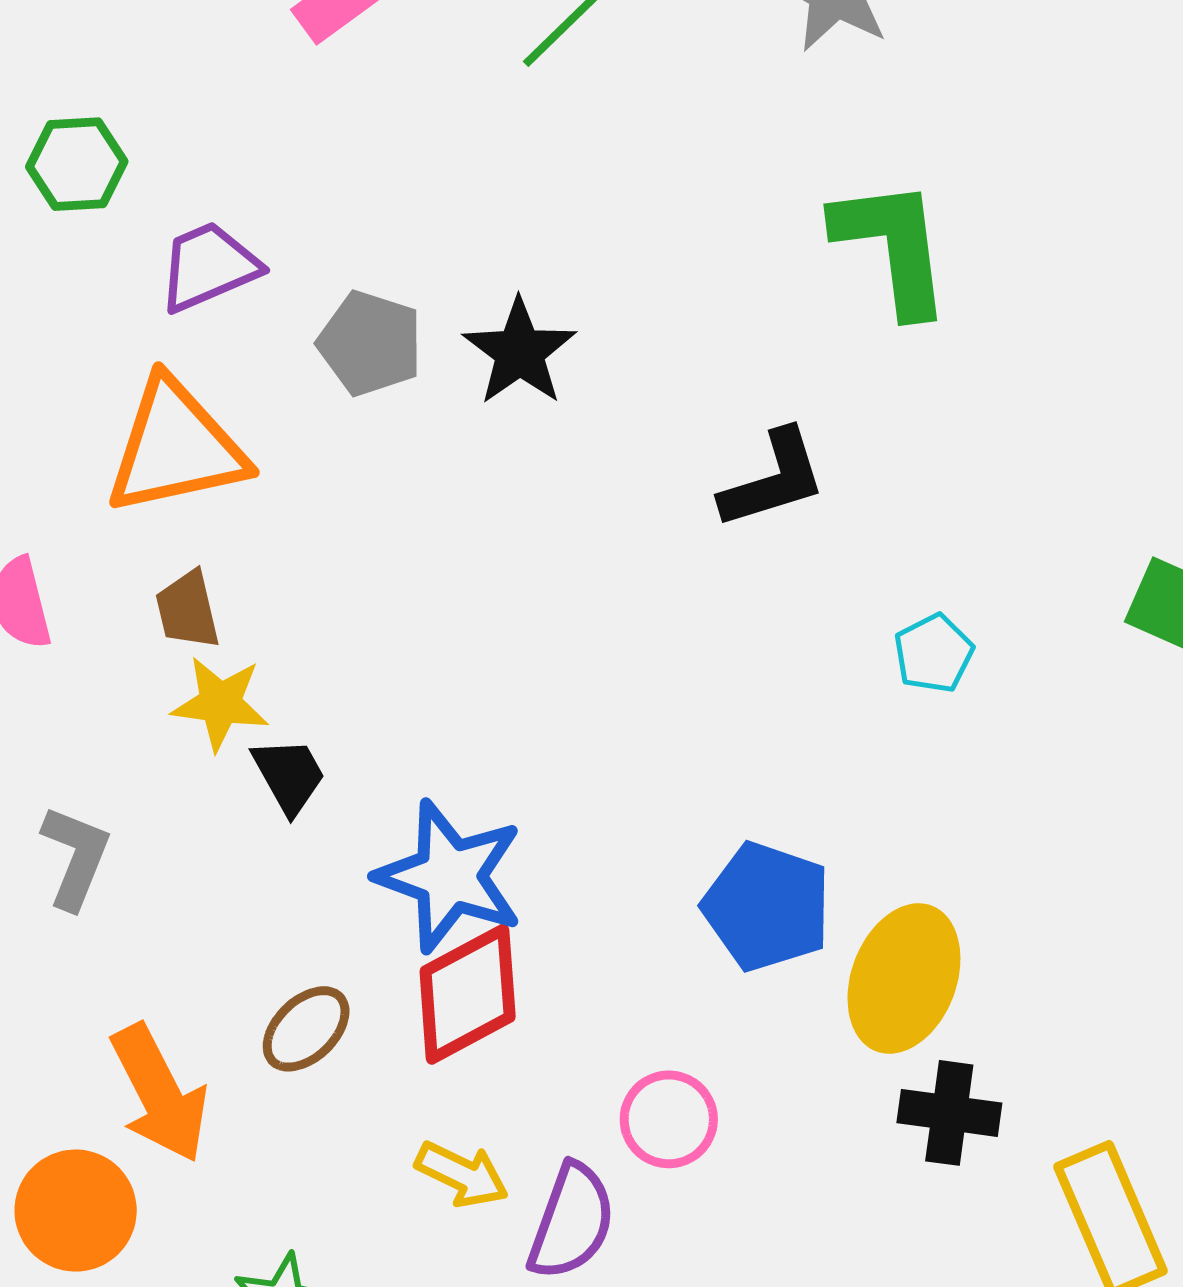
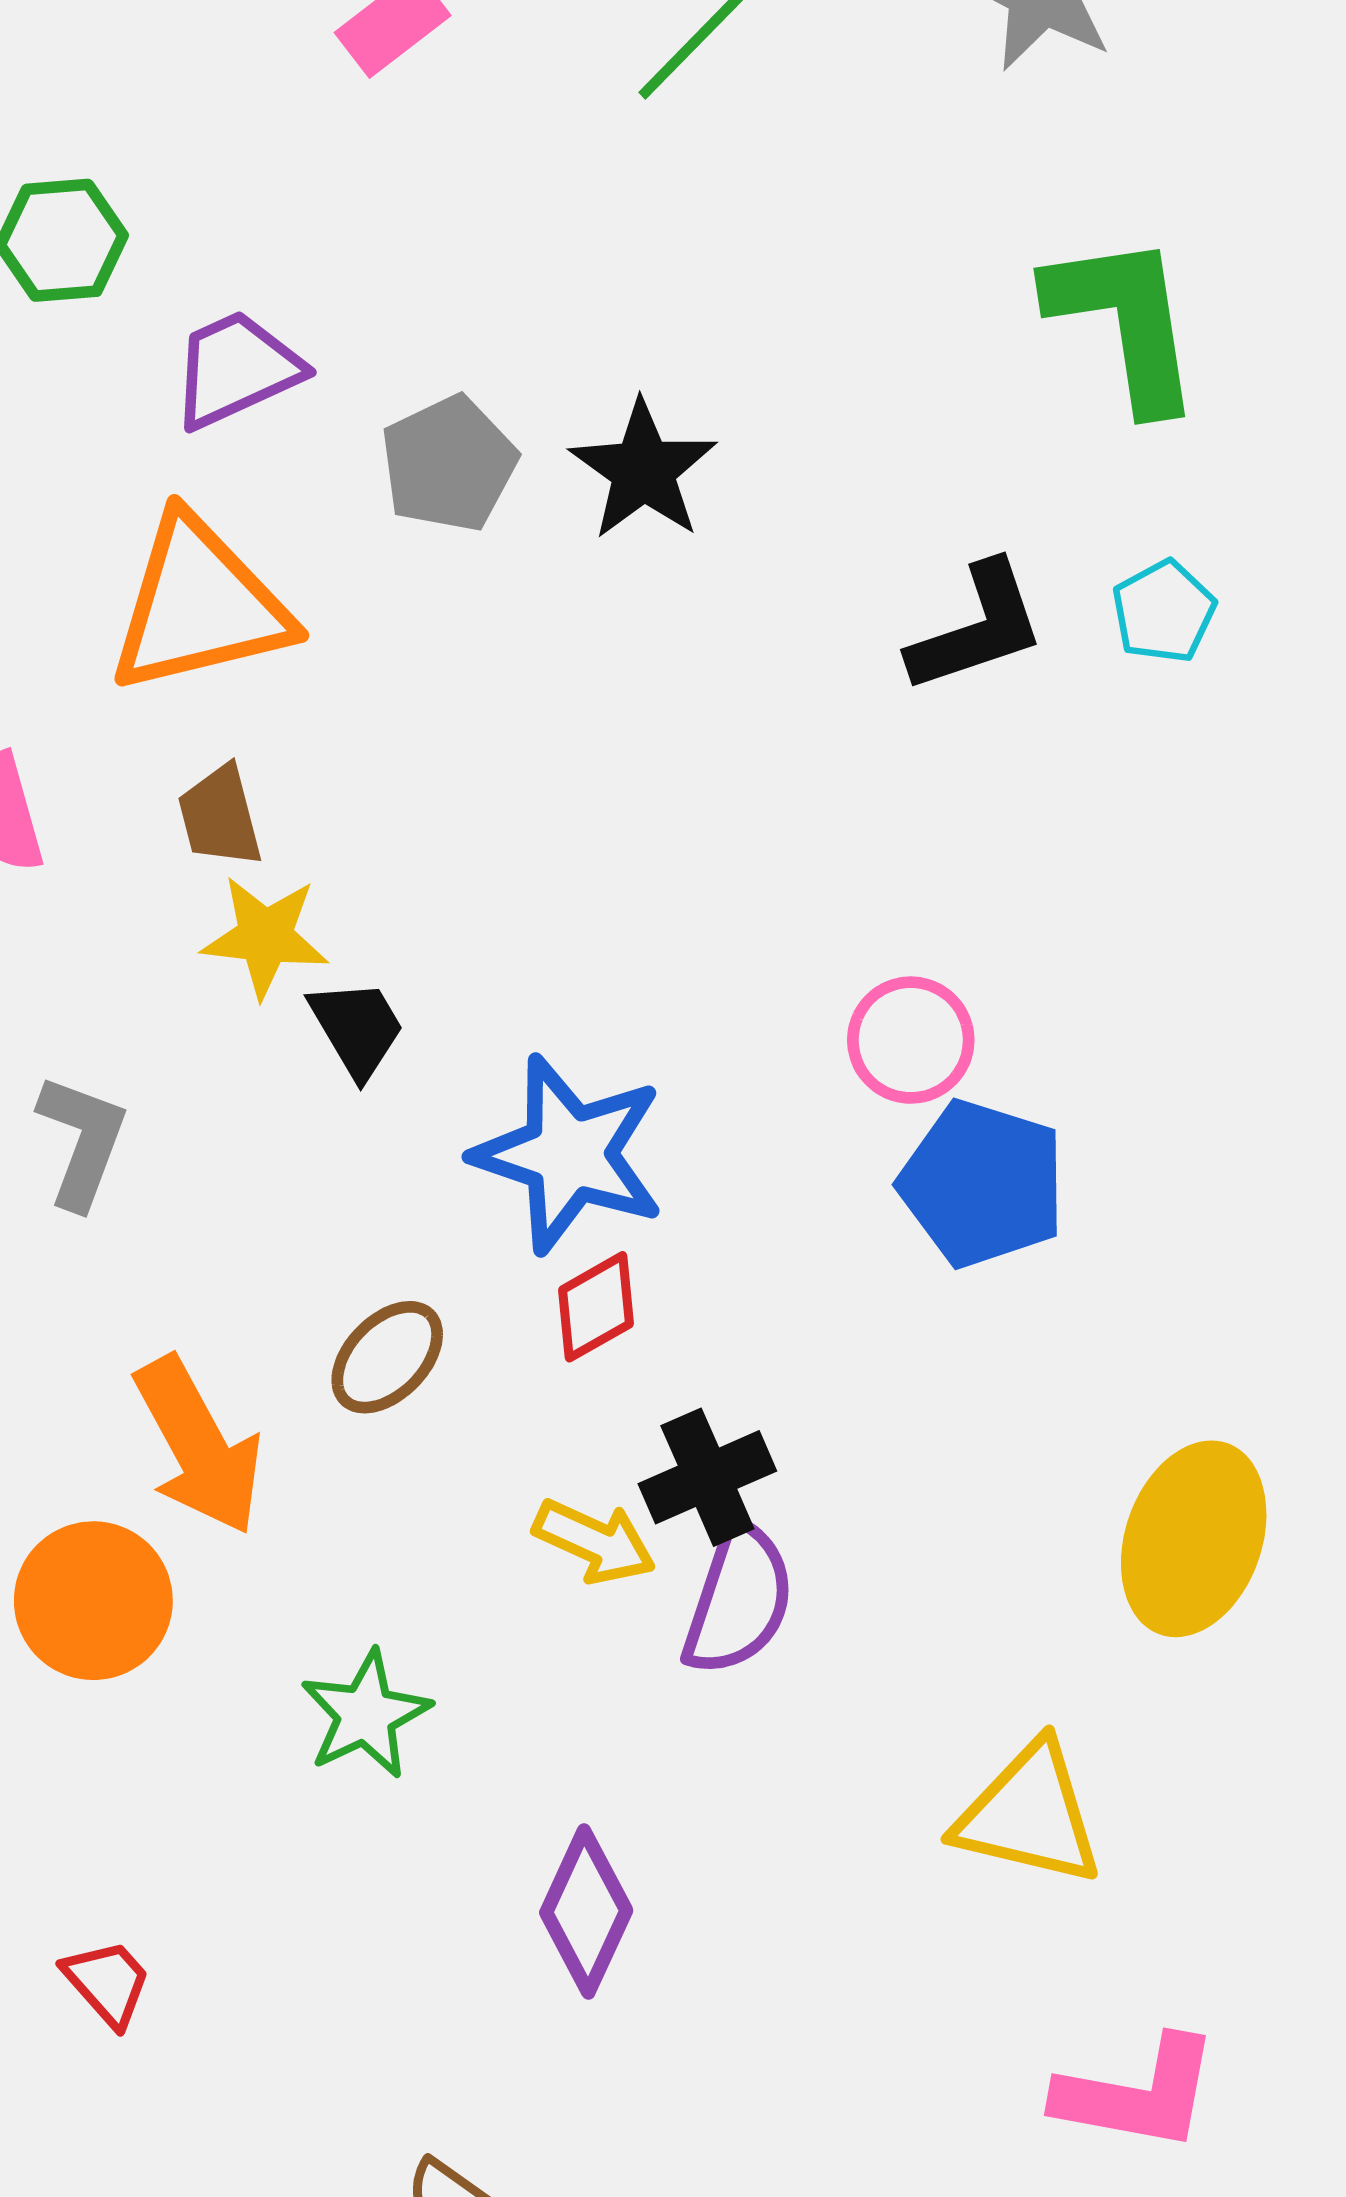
gray pentagon: (370, 343) -> (449, 464), turned 30
cyan pentagon: (934, 653) -> (1164, 612), moved
yellow ellipse: (904, 978) -> (1194, 1539), moved
red diamond: (468, 994) -> (596, 1307), size x0.6
black cross: (949, 1113) -> (707, 1477), moved, turned -30
pink circle: (669, 1119) -> (911, 1040), moved

